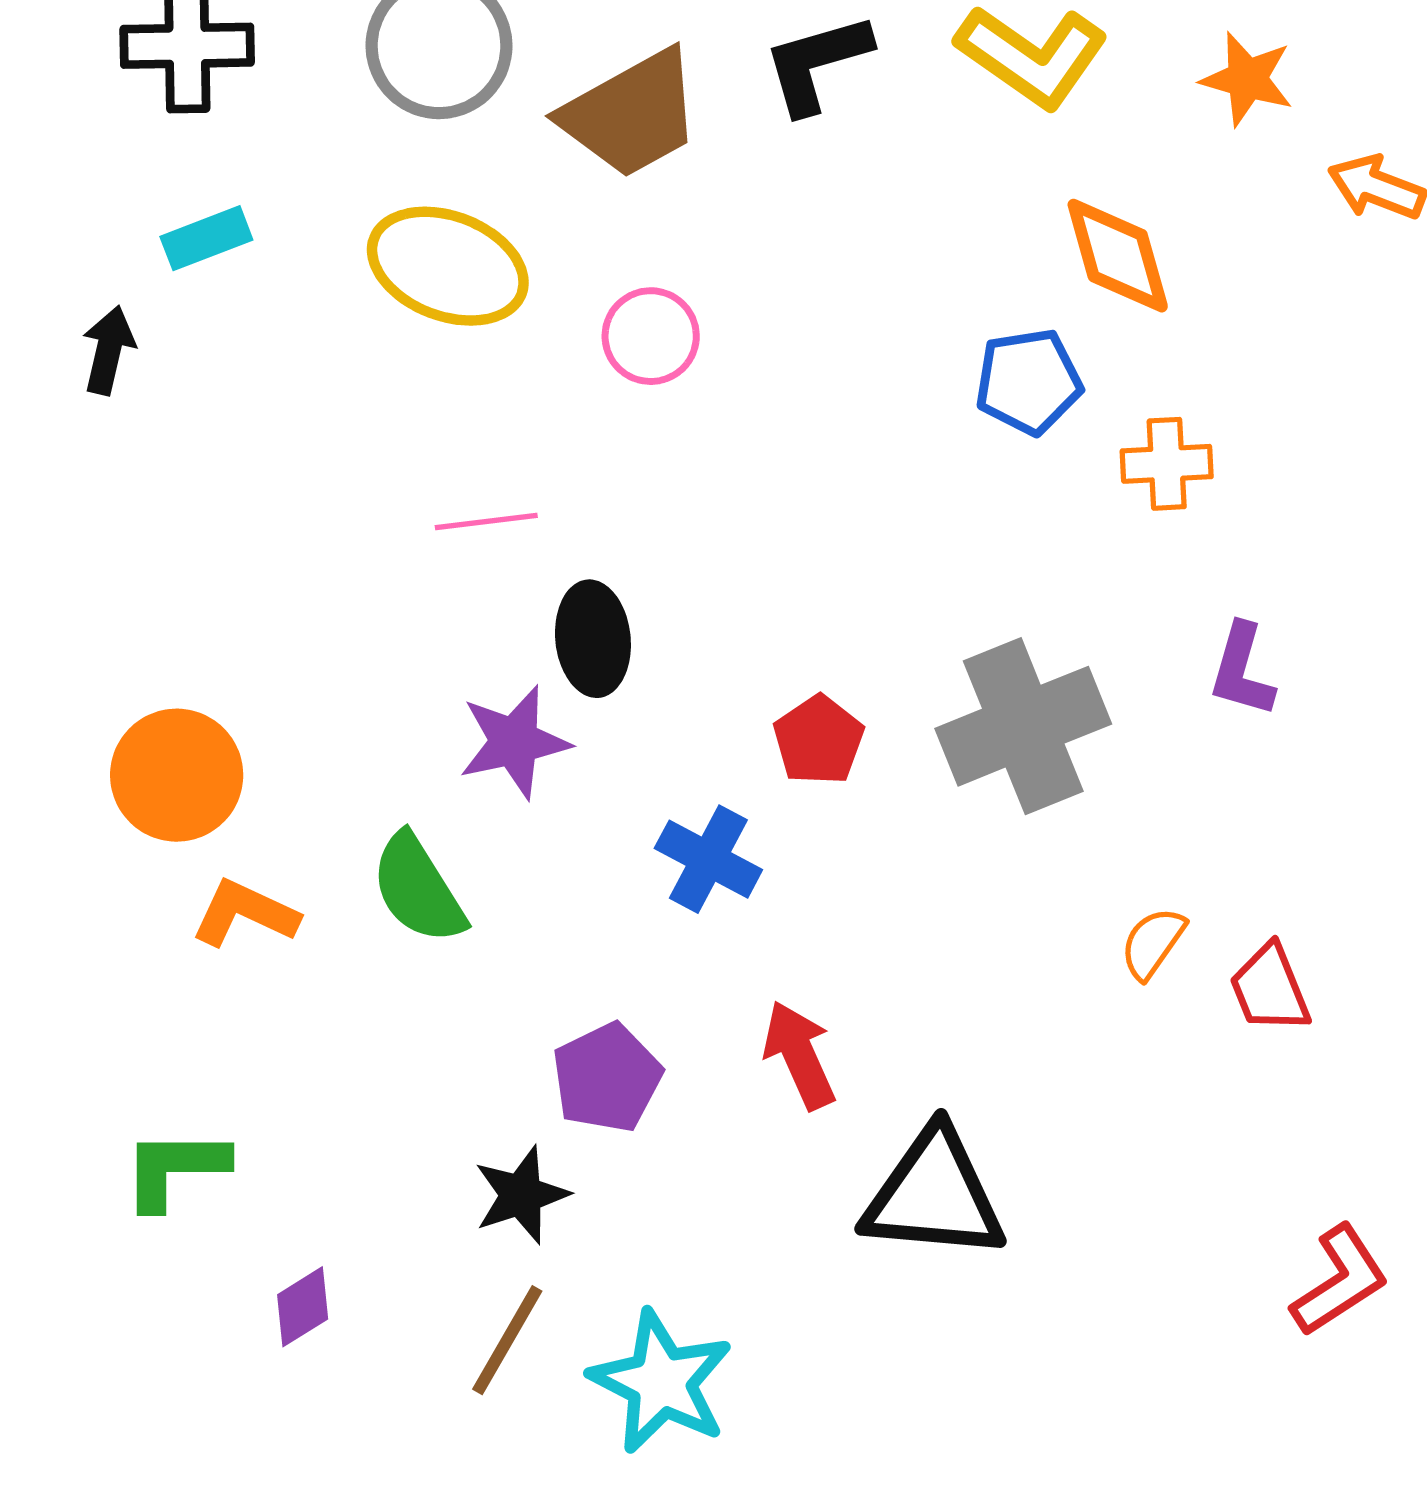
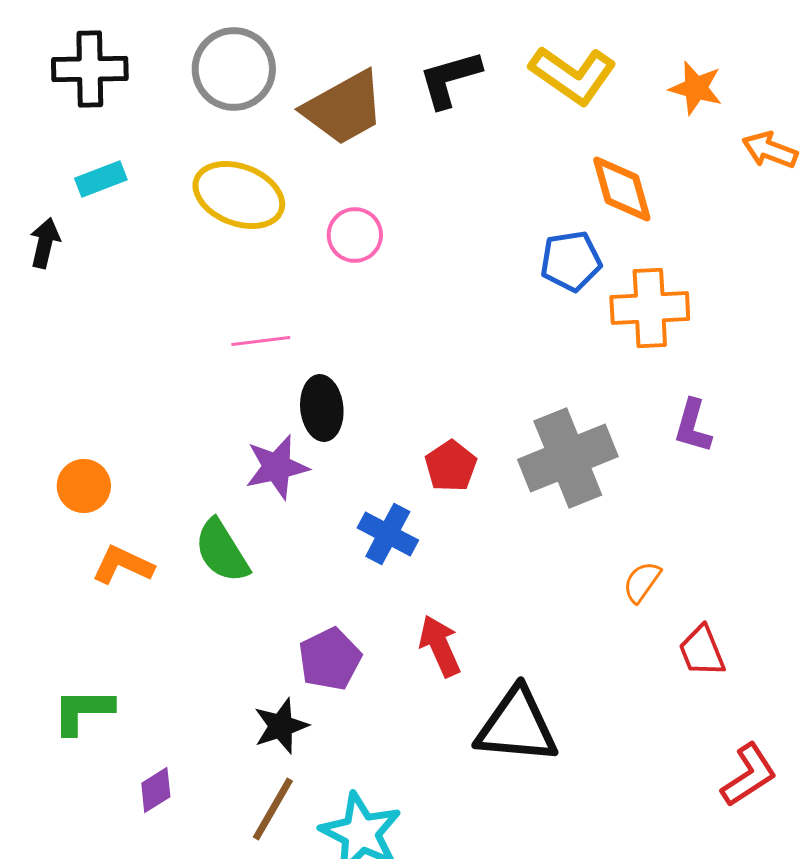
orange cross: (1167, 464) -> (650, 308), size x1.5
orange circle: (177, 775) -> (84, 486), size x0.7
red trapezoid: (1270, 989) -> (702, 651), moved

